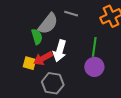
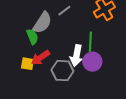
gray line: (71, 14) -> (64, 11), turned -48
white arrow: (60, 51) -> (76, 56), moved
gray hexagon: (53, 83) -> (62, 71), moved

